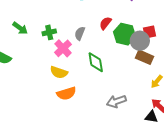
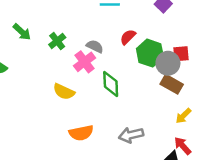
green cross: (49, 32) -> (57, 41), turned -32
gray semicircle: (80, 33) -> (95, 46), turned 88
pink cross: (63, 48) -> (85, 62), moved
orange semicircle: (66, 93) -> (81, 133), moved

